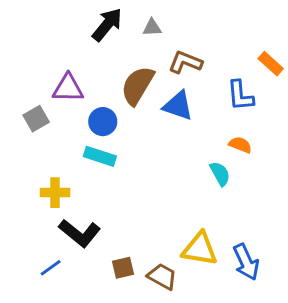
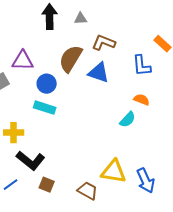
black arrow: (107, 25) -> (50, 17), turned -40
cyan semicircle: (220, 174) -> (128, 120), turned 72
brown square: (123, 268) -> (47, 185), moved, turned 35

